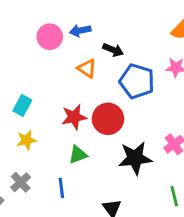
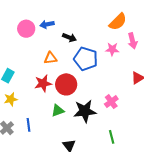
orange triangle: (87, 68) -> (51, 58), moved, turned -40
green triangle: (78, 155) -> (58, 111), moved
blue line: (61, 188) -> (28, 125), moved

